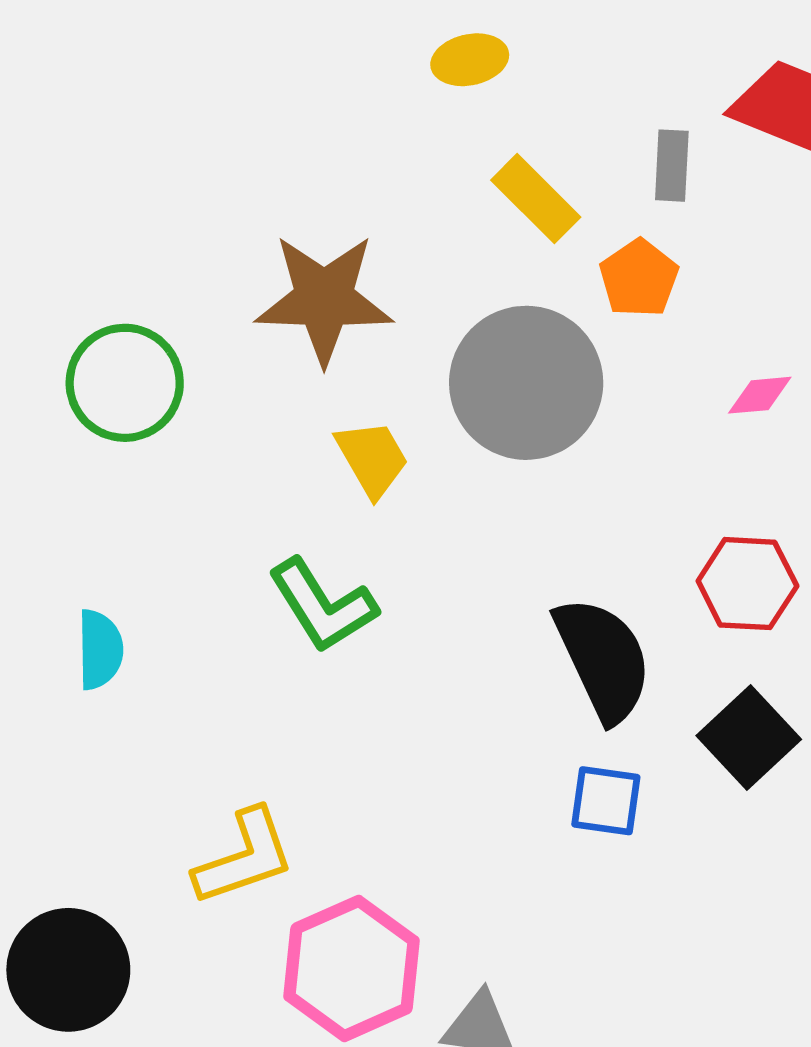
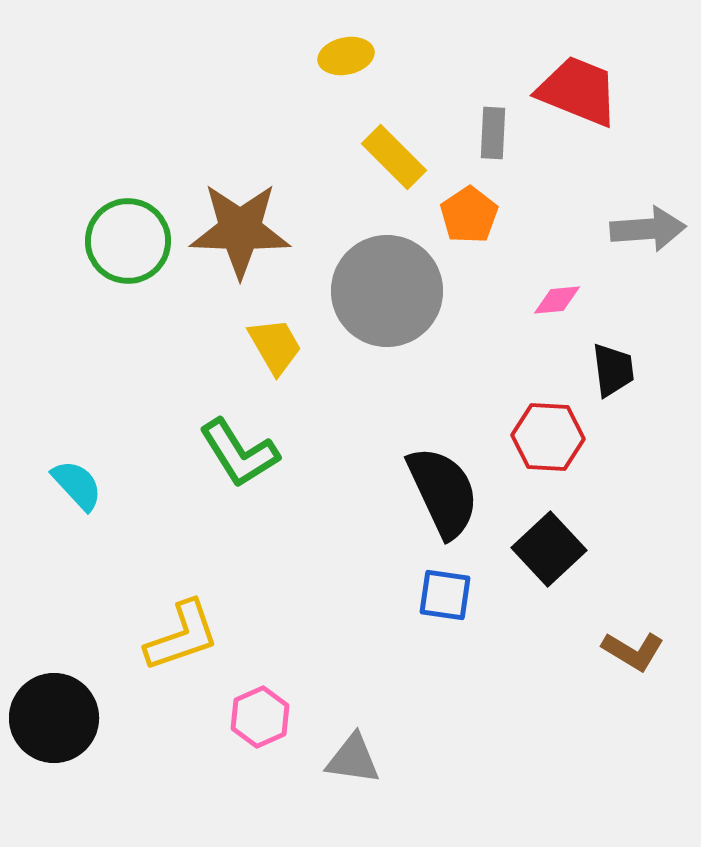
green circle: (125, 383) -> (128, 241), moved
cyan semicircle: (100, 650) -> (77, 485), turned -42
pink hexagon: (352, 968) -> (260, 717), size x0.6

